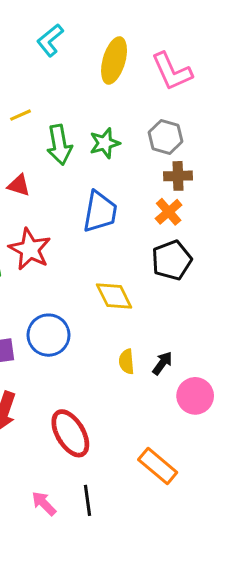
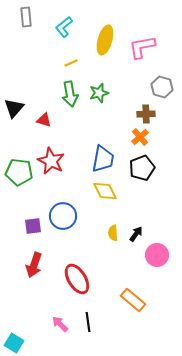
pink L-shape: (172, 71) -> (142, 47), turned 104
yellow line: (20, 115) -> (71, 63), moved
gray hexagon: (165, 137) -> (162, 87), moved
blue trapezoid: (100, 212) -> (103, 159), moved

